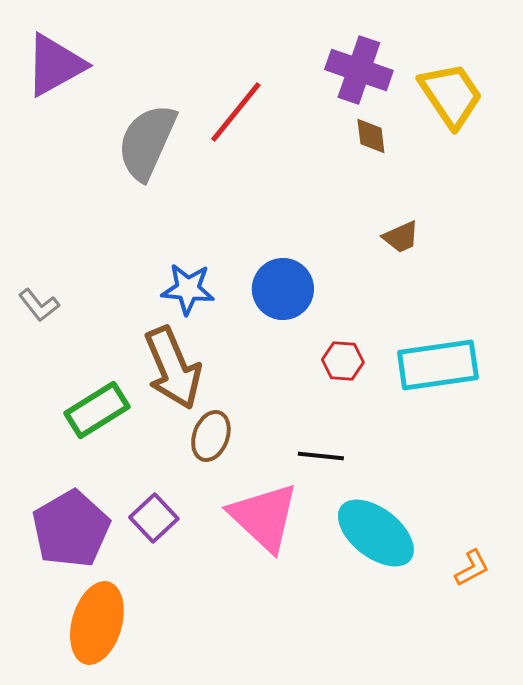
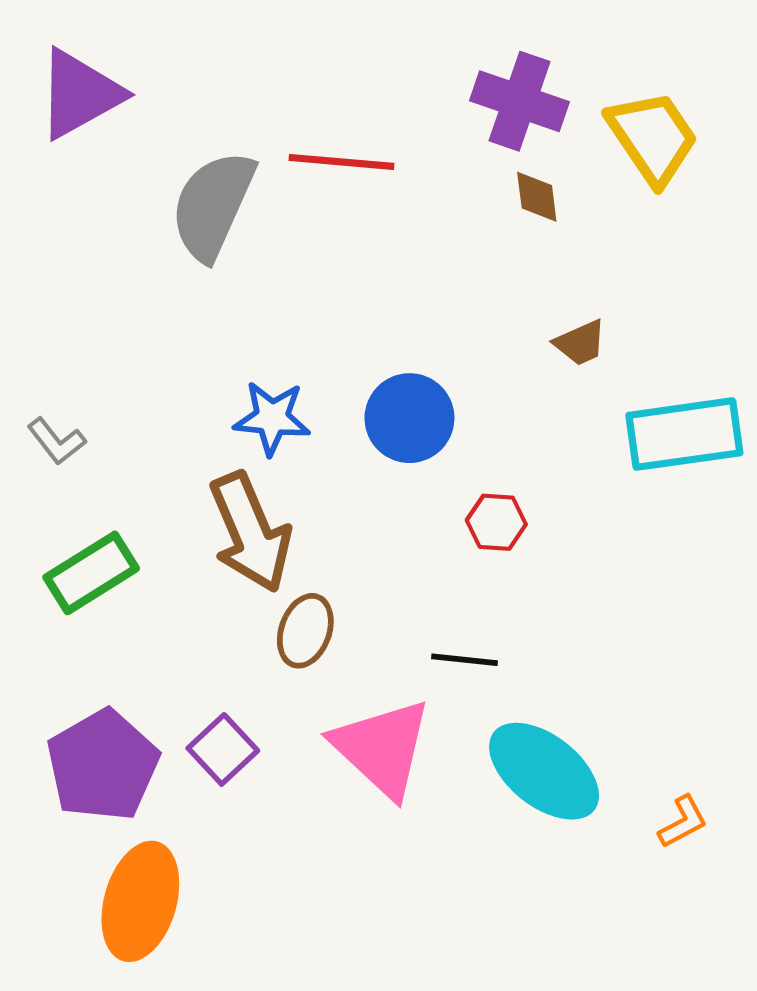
red line: (236, 112) -> (341, 162), turned 56
cyan rectangle: (438, 365) -> (684, 434), moved
green rectangle: (97, 410) -> (91, 573), moved

